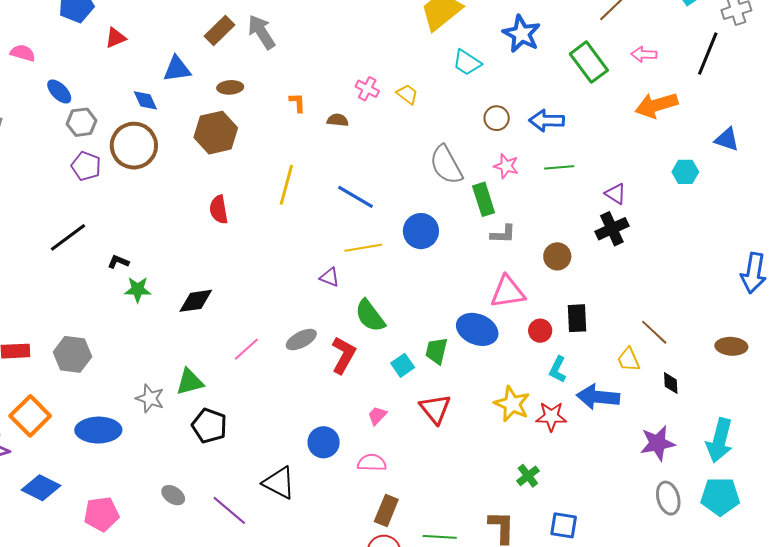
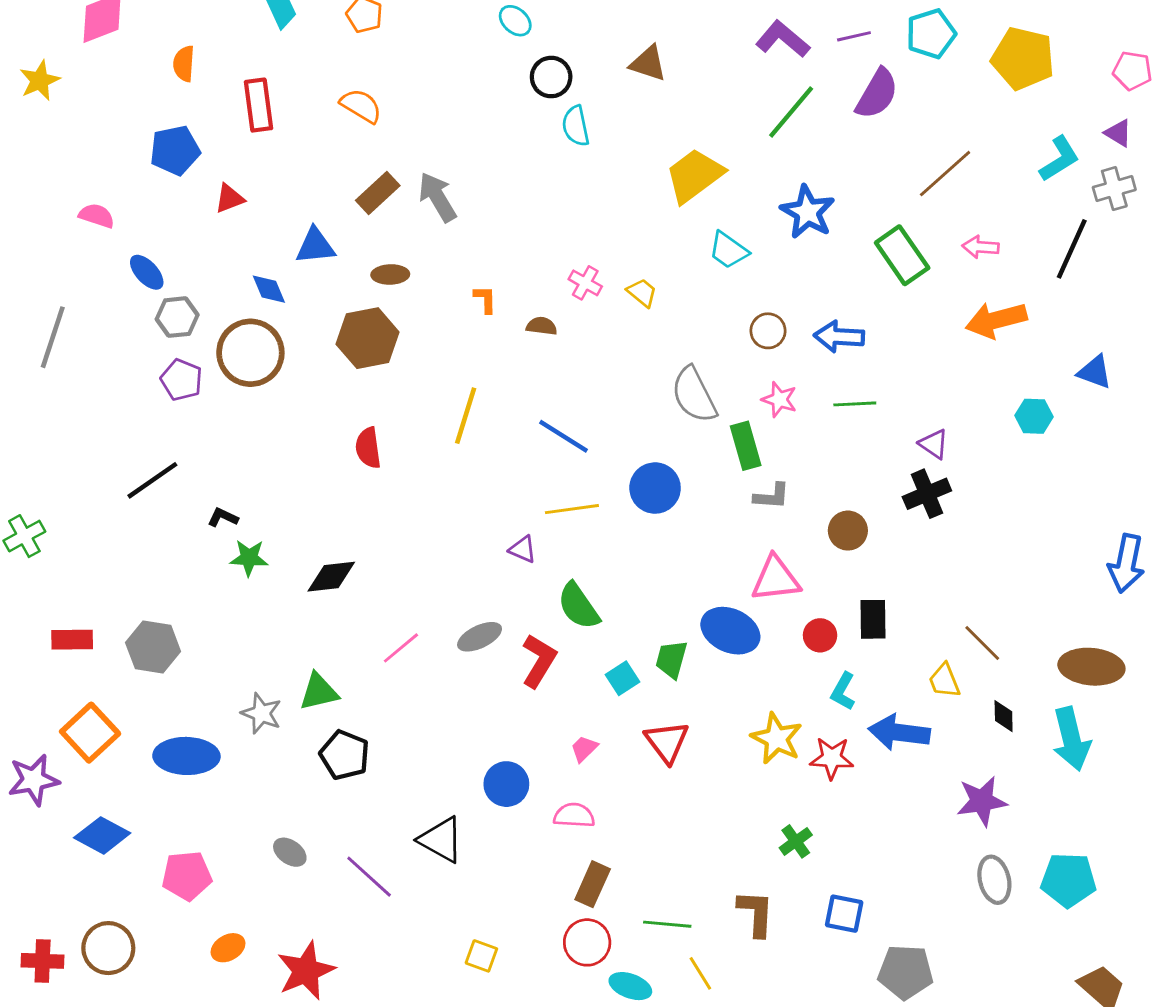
brown ellipse: (731, 346) -> (1091, 667), size x1.4
cyan arrow: (720, 440) -> (1071, 739), moved, turned -30

